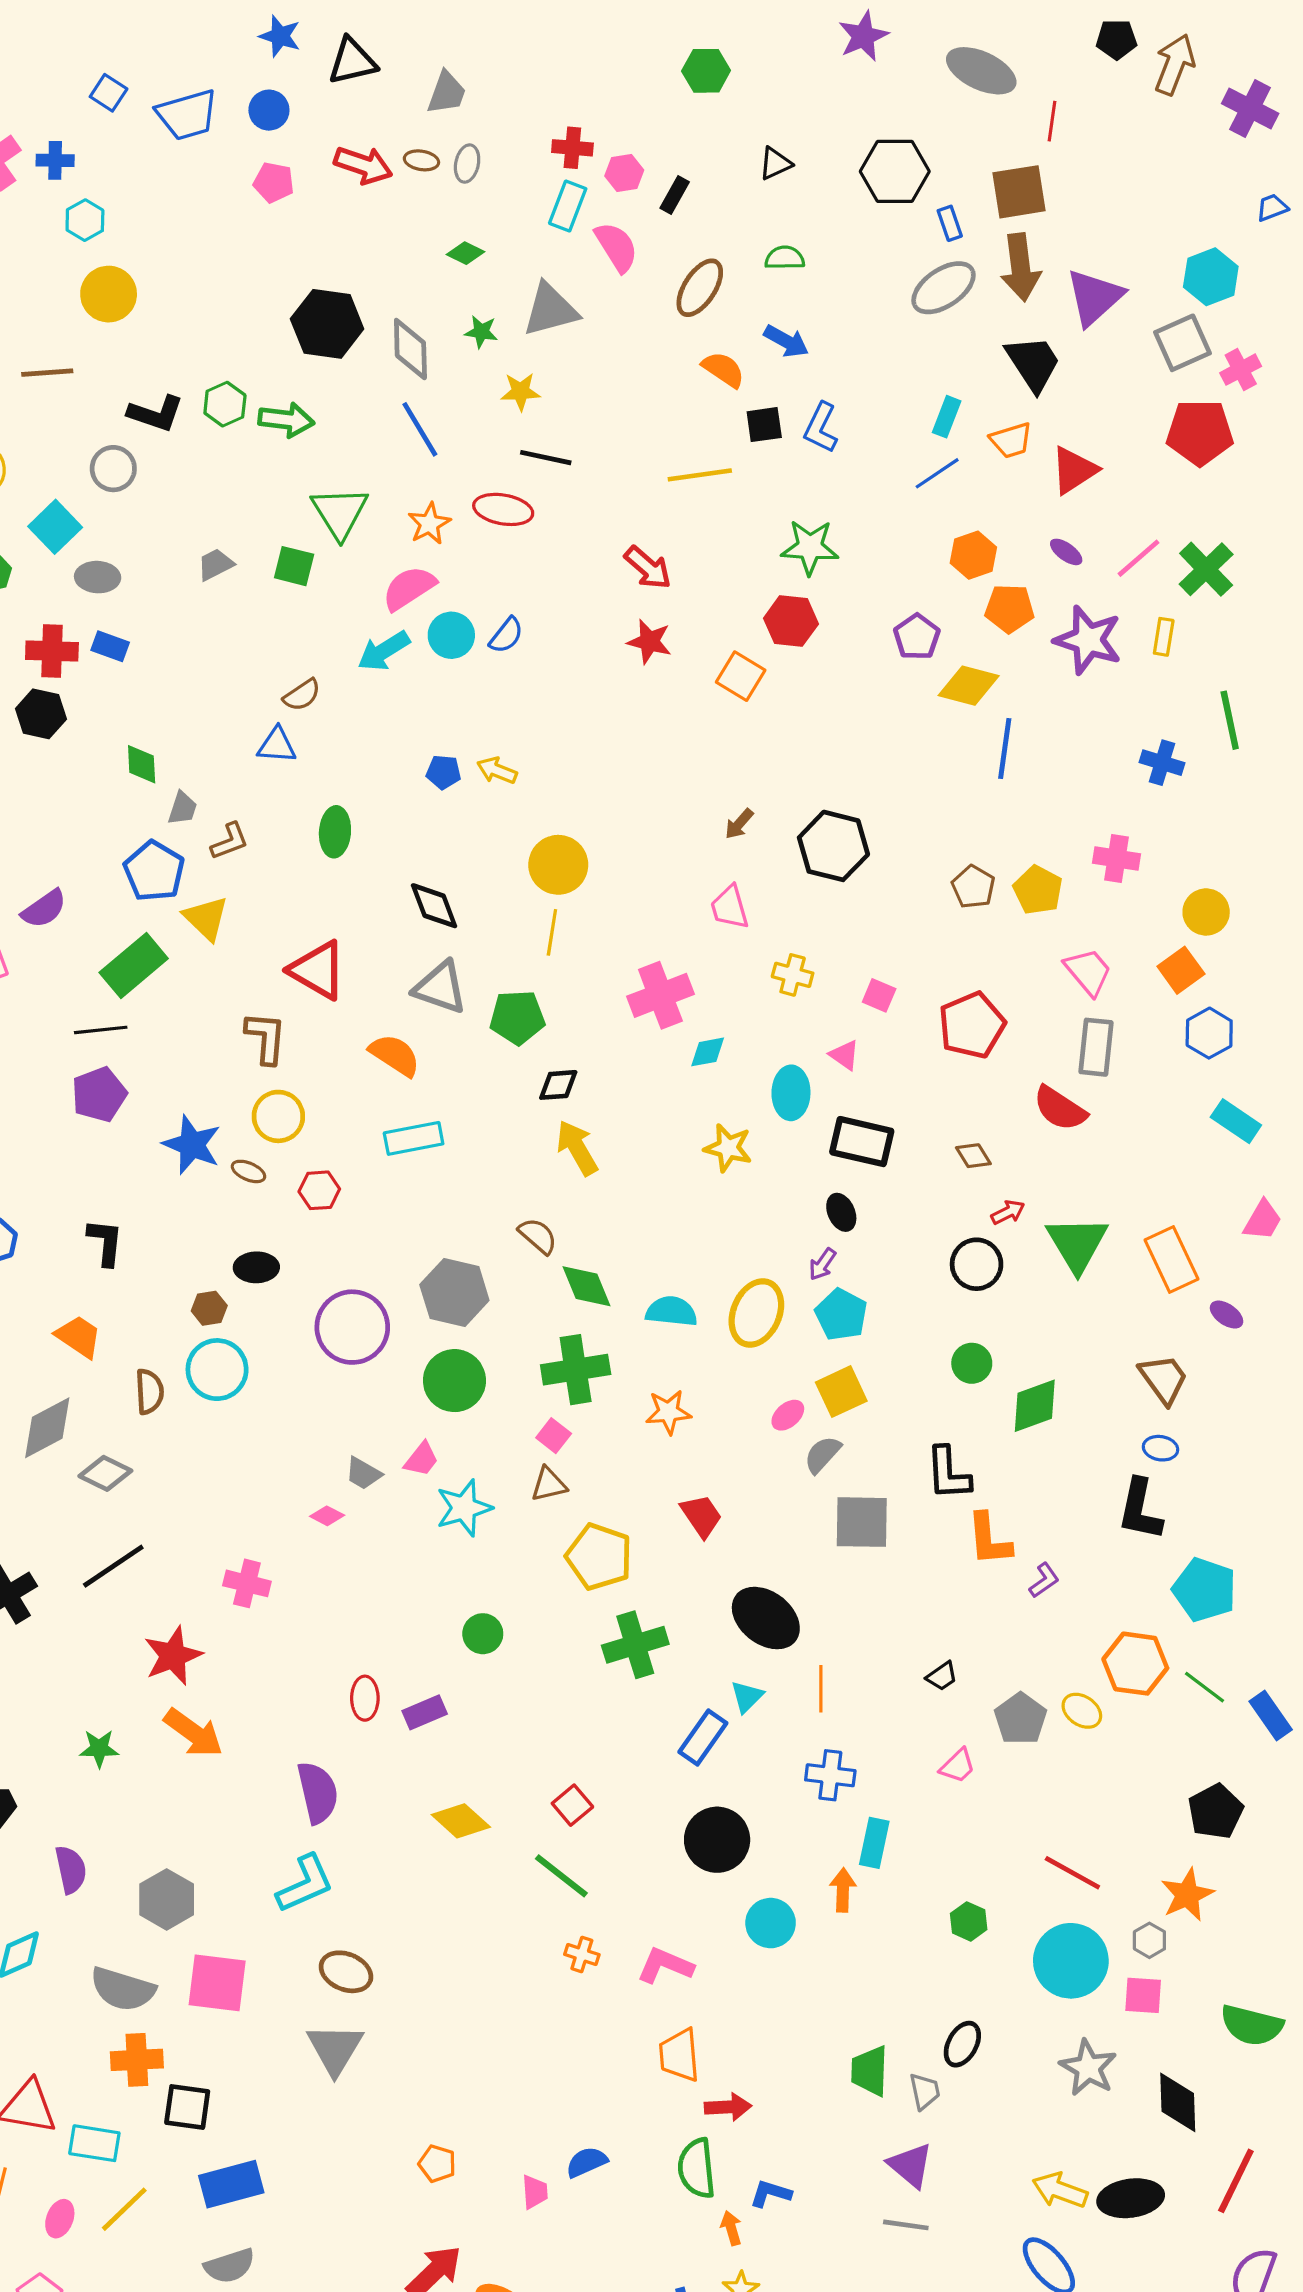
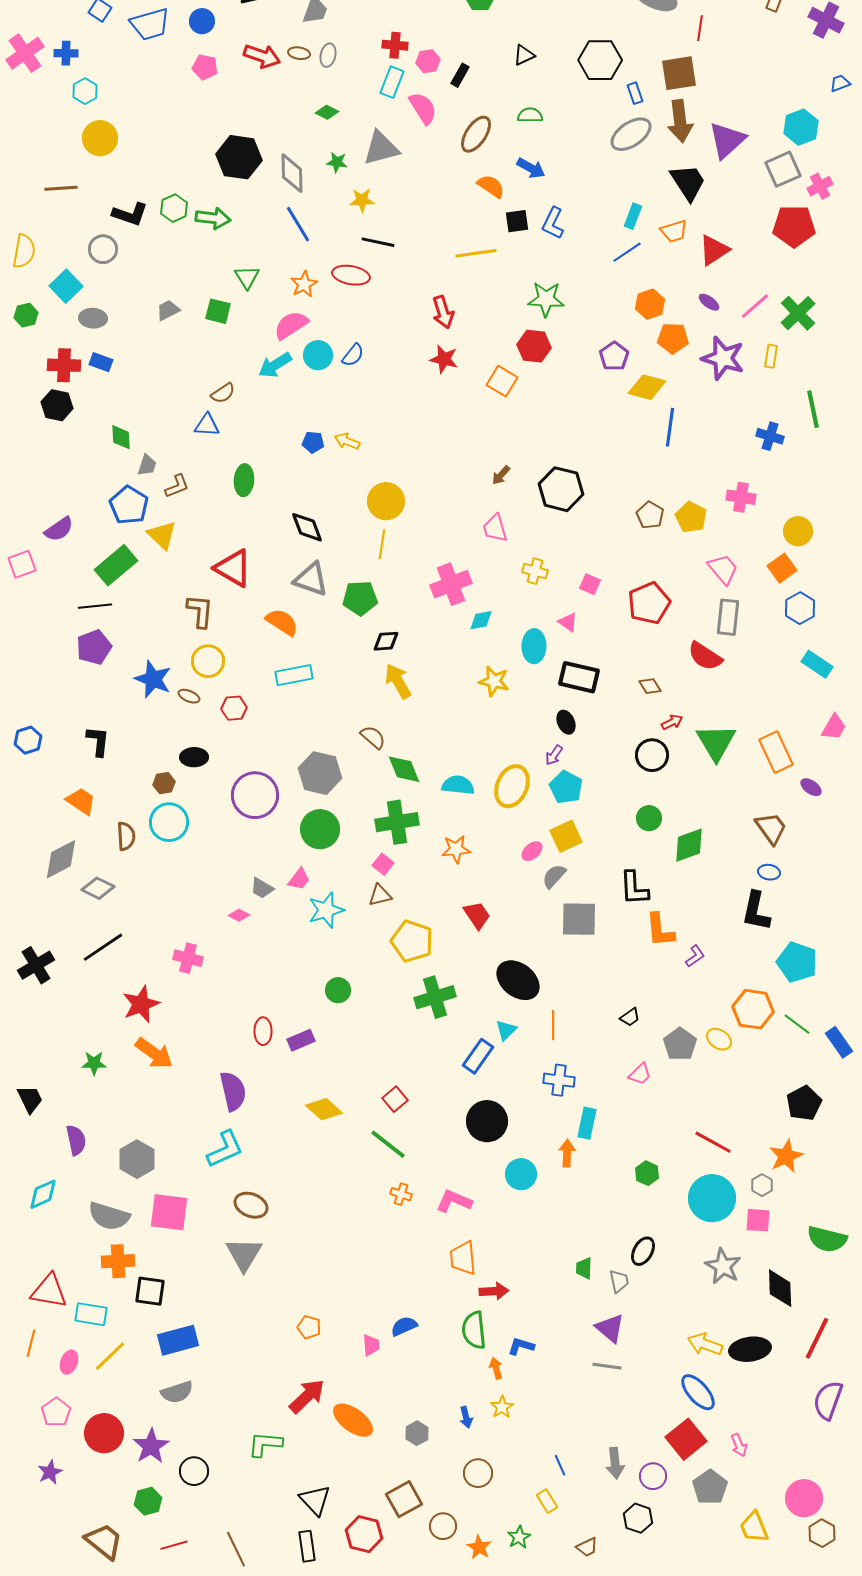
green triangle: (340, 513) -> (247, 277), size x0.7
red arrow: (648, 568) -> (443, 312), turned 32
green trapezoid: (870, 2071) -> (584, 1268), size x0.7

